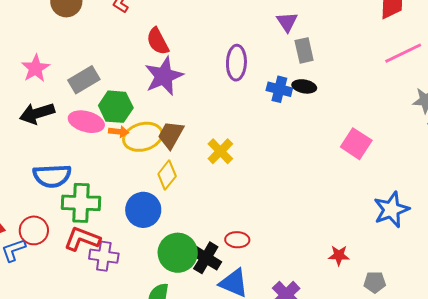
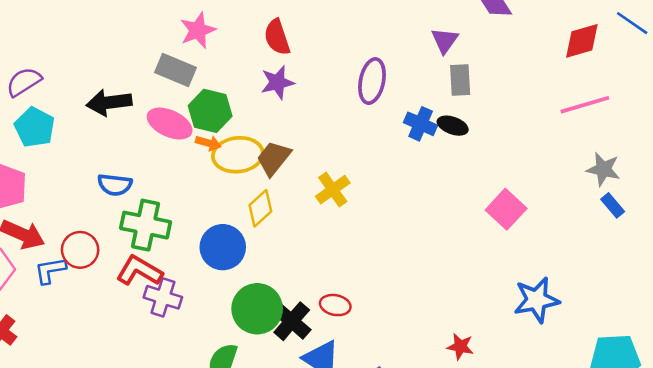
pink star: (35, 68) -> (198, 30), moved
purple star: (164, 76) -> (277, 82), size x0.7
gray rectangle: (84, 80) -> (176, 70), turned 44
blue semicircle: (52, 176) -> (115, 185), size x0.7

